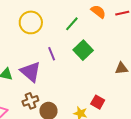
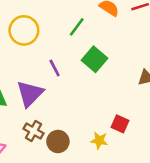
purple triangle: (31, 72) -> (30, 94), turned 40
brown cross: (30, 101) -> (34, 131), turned -35

